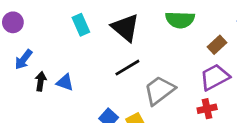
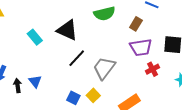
purple trapezoid: (215, 77) -> (141, 47), turned -145
blue triangle: (65, 82) -> (35, 81), turned 48
red cross: (207, 109) -> (153, 69), moved

